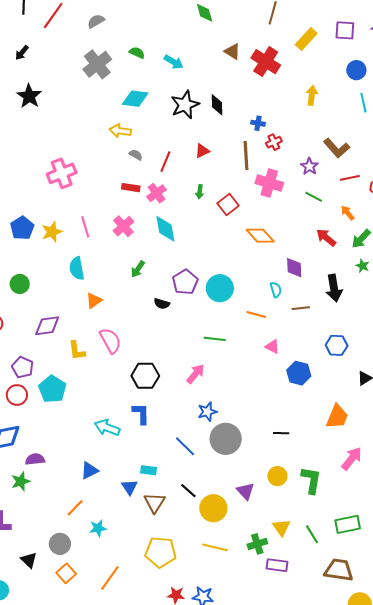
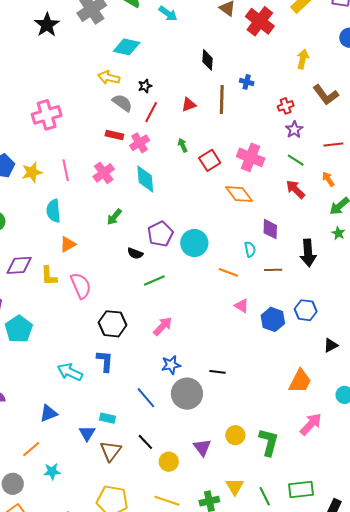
black star: (29, 96) -> (47, 25), moved
black star: (185, 105) -> (145, 86), moved, size x0.5
red cross: (274, 142) -> (286, 106), moved
brown L-shape: (337, 148) -> (326, 95), moved
gray semicircle: (136, 155) -> (122, 103), size x1.5
brown line: (246, 156) -> (222, 100), moved
pink cross: (269, 183) -> (251, 157), moved
green arrow: (200, 192) -> (183, 145), turned 144
red arrow: (326, 238) -> (295, 189), moved
green line: (215, 339) -> (154, 281), moved, turned -35
yellow L-shape: (77, 351) -> (49, 276), moved
blue hexagon: (299, 373) -> (273, 319), moved
black line: (281, 433) -> (218, 372), moved
yellow circle: (213, 508) -> (169, 462), size x0.7

